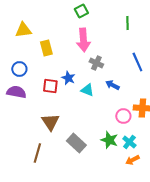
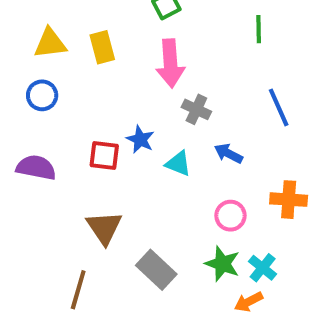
yellow rectangle: (46, 48) -> (102, 47), moved
blue circle: (19, 69) -> (42, 95), moved
pink circle: (123, 116) -> (230, 216), moved
orange arrow: (132, 160) -> (249, 302), moved

